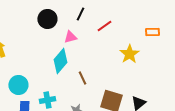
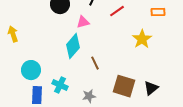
orange rectangle: (152, 32) -> (158, 12), moved
cyan cross: (47, 100) -> (60, 85), turned 35

